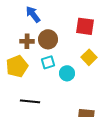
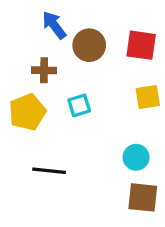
brown circle: (48, 39) -> (89, 45), moved
yellow square: (89, 57) -> (148, 97), turned 35
cyan circle: (67, 73) -> (136, 157), moved

